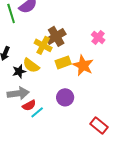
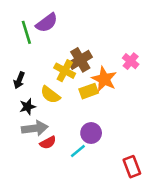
orange star: (83, 65) -> (104, 79), moved
black star: (19, 71) -> (28, 107), moved
cyan line: (37, 112) -> (78, 151), moved
red rectangle: (99, 125) -> (132, 167), turned 30

